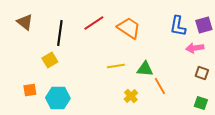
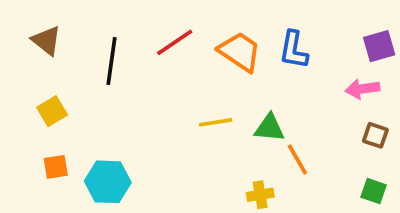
blue L-shape: (178, 26) -> (294, 50), moved
yellow square: (50, 60) -> (52, 111), moved
yellow cross: (131, 96) -> (260, 195), moved, turned 32

